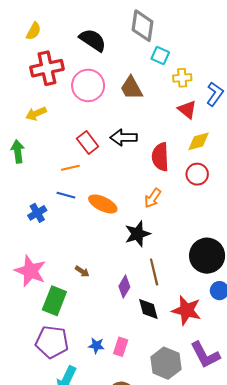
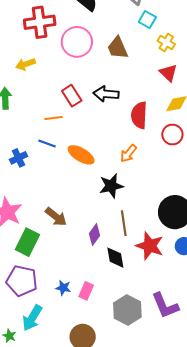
yellow cross: (182, 78) -> (166, 42), turned 30
brown arrow: (82, 271) -> (56, 217), size x1.6
red star: (186, 310) -> (150, 246), moved

